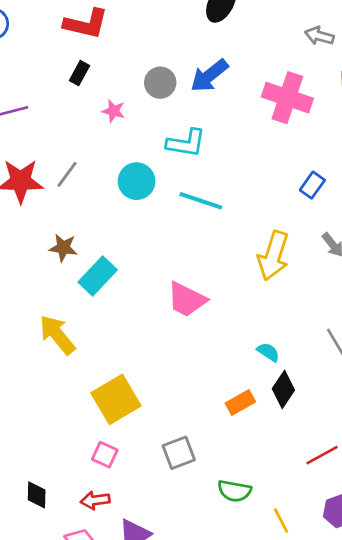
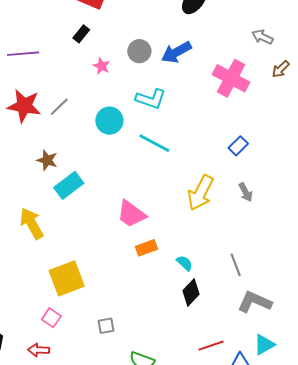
orange rectangle: (240, 403) -> (146, 248), moved
gray square: (179, 453) -> (106, 326), size x0.7

